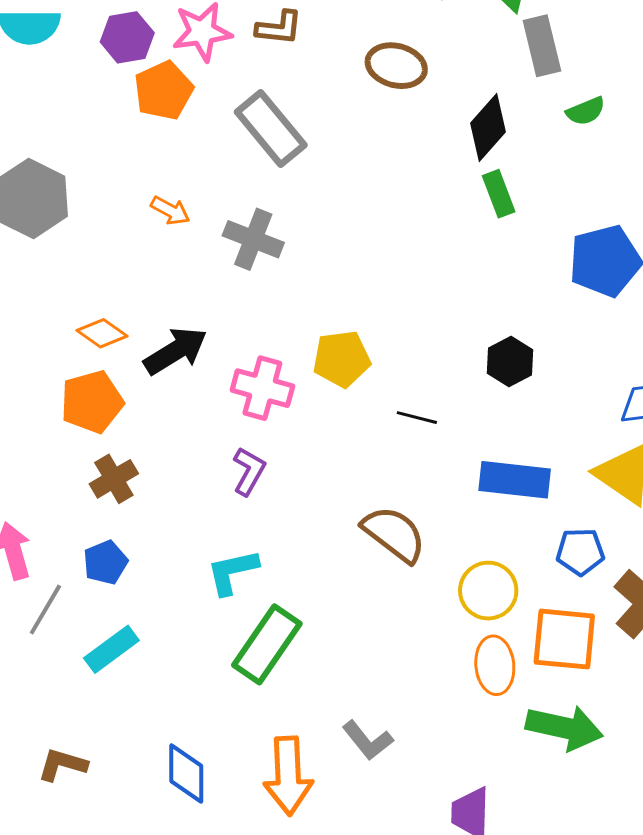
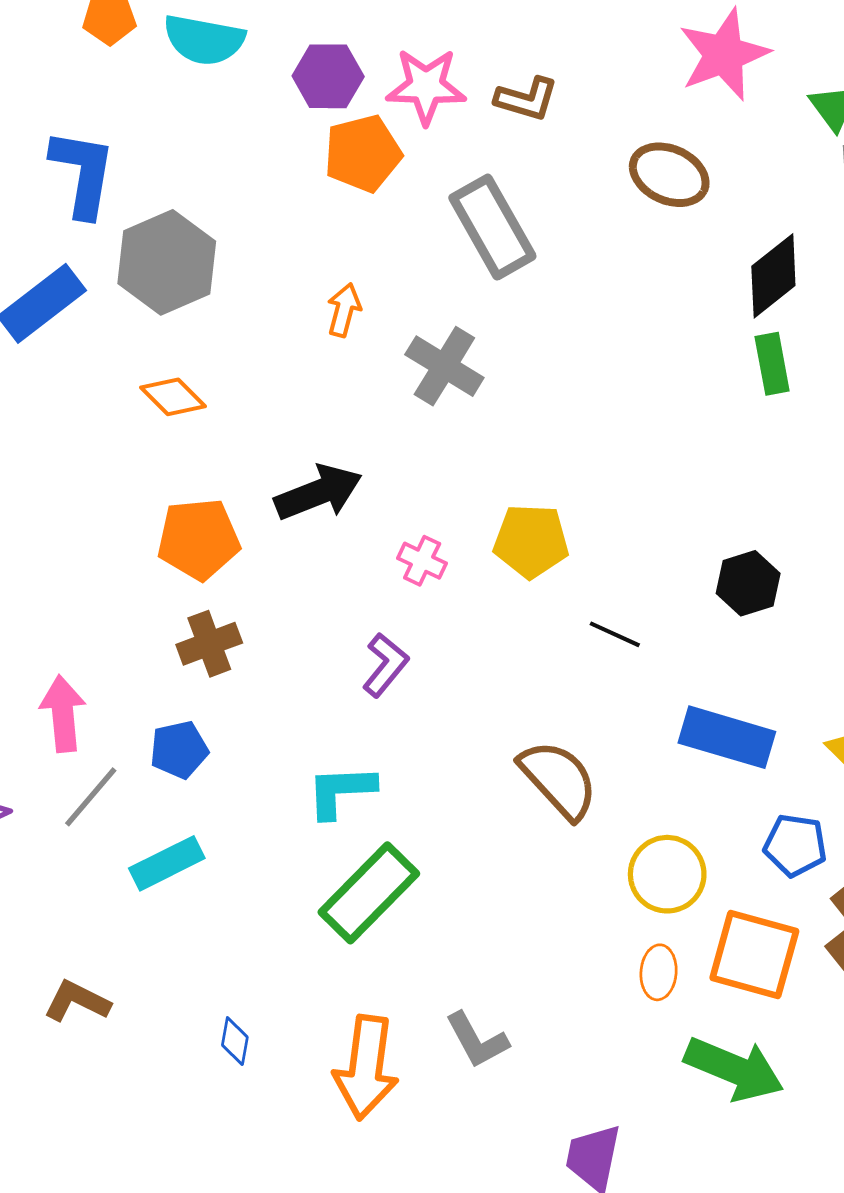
orange arrow: (170, 211) -> (344, 310), turned -114
orange diamond: (102, 333) -> (173, 397), moved
pink cross: (262, 388) -> (422, 561), size x0.6
orange ellipse: (495, 665) -> (659, 972), size x0.7
blue diamond: (186, 773) -> (235, 1041), size x0.6

